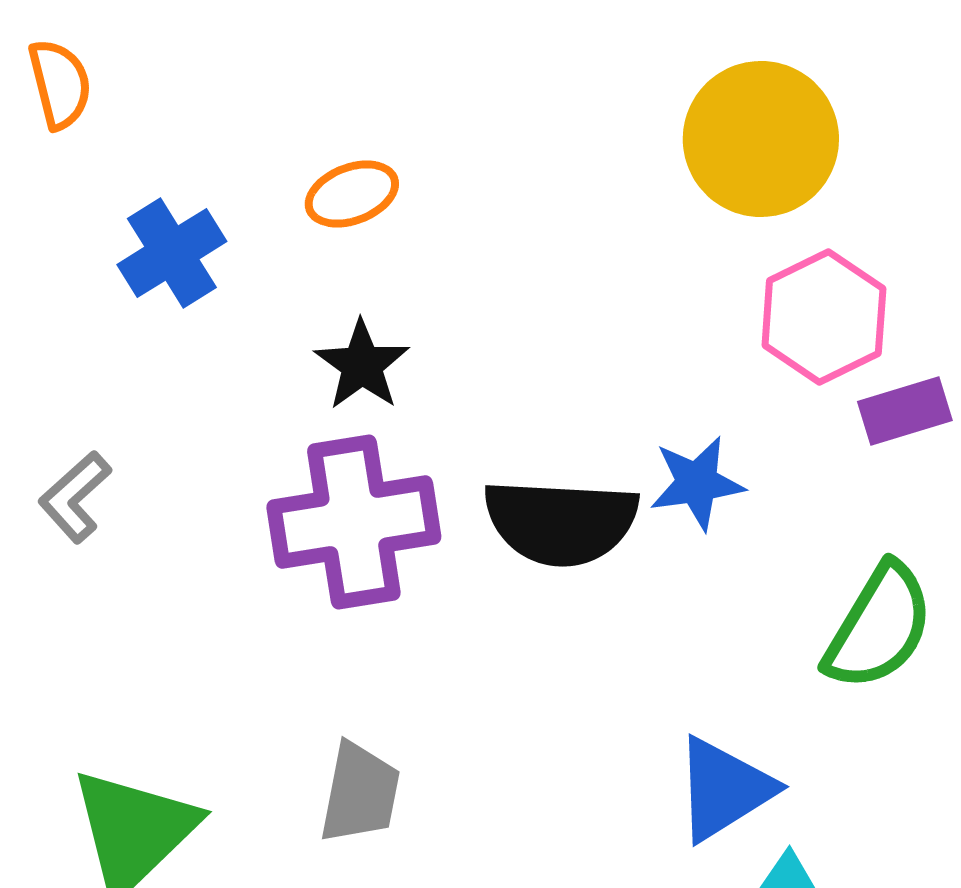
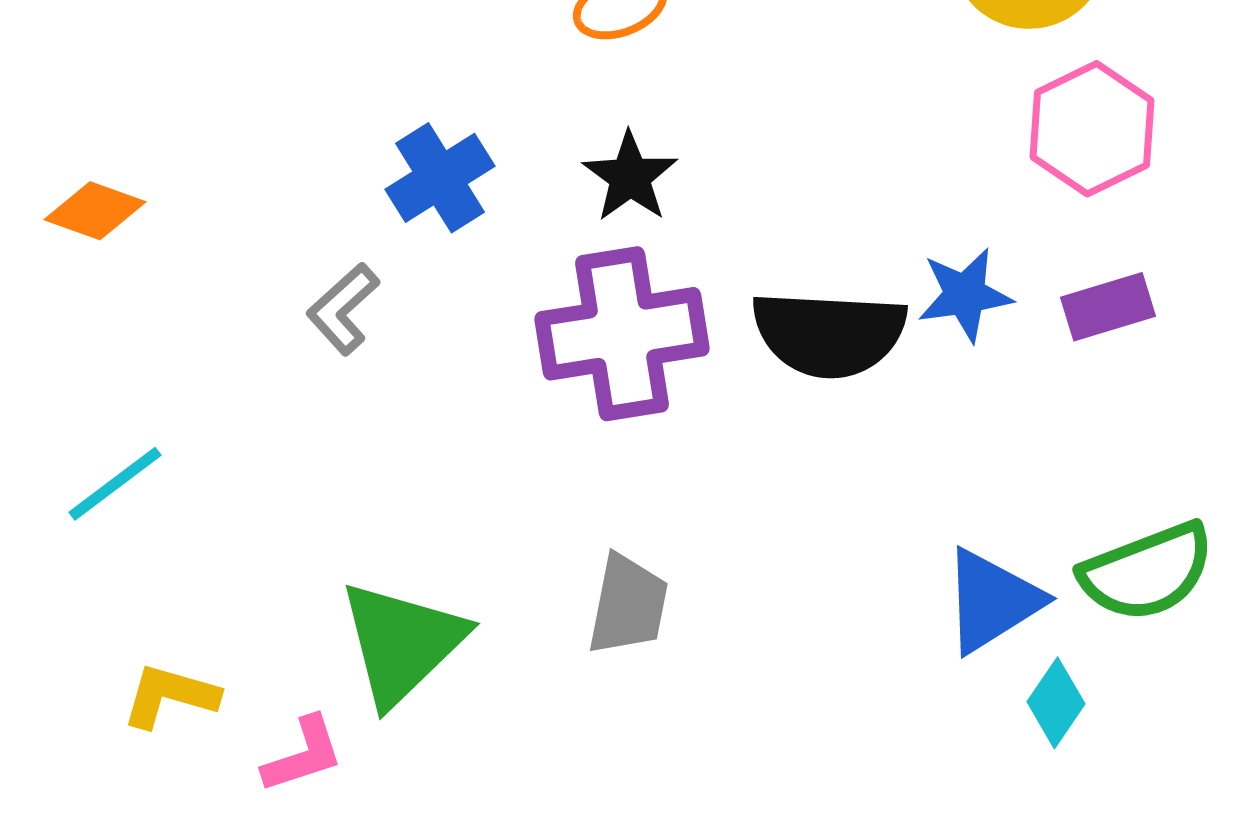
blue cross: (172, 253) -> (440, 178), moved
purple rectangle: (905, 411) -> (1108, 307), moved
green semicircle: (879, 627) -> (1147, 572), moved, turned 38

